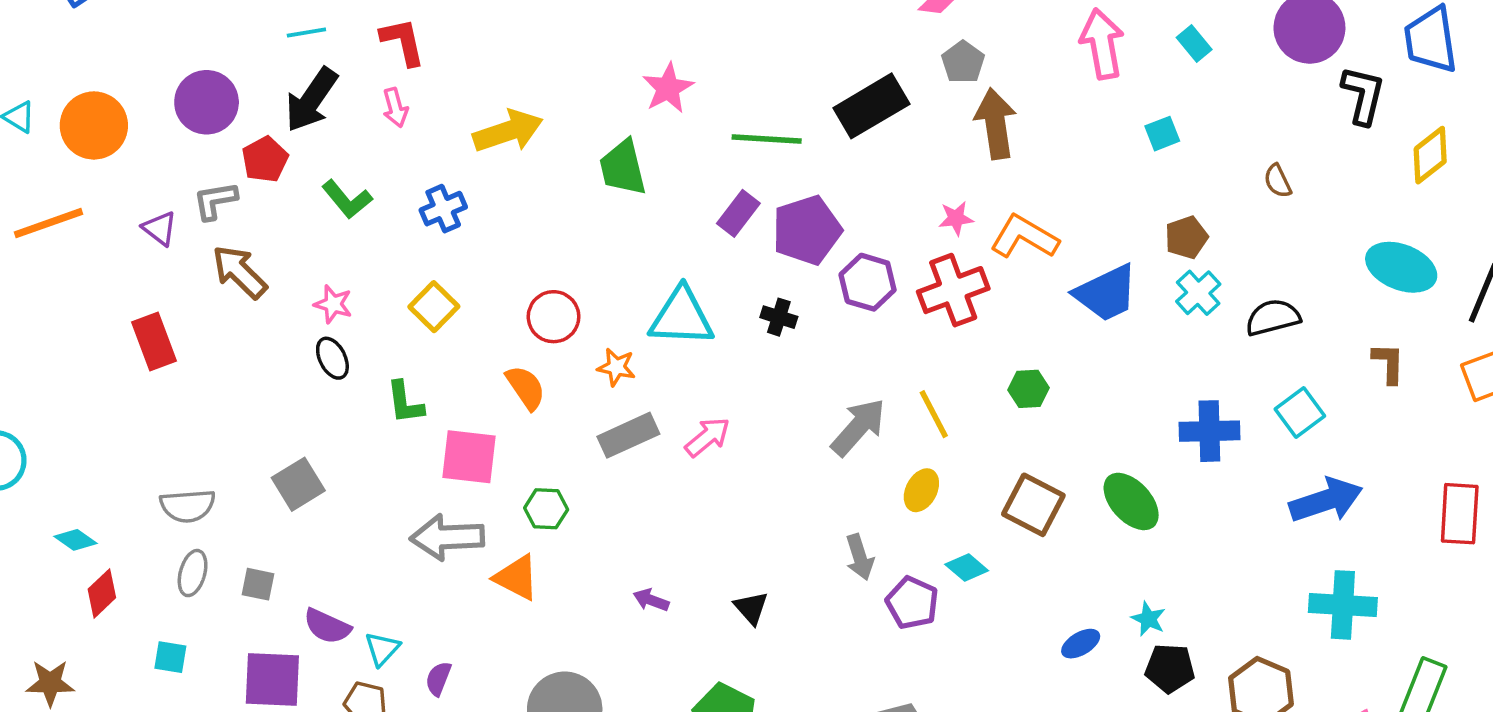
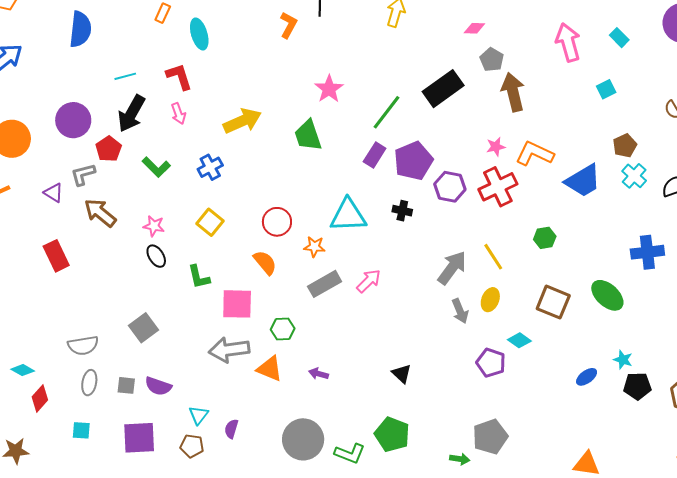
green line: (767, 139) -> (387, 112), turned -51
gray arrow: (860, 557) -> (460, 311), moved
purple arrow: (651, 600) -> (319, 374), moved
purple semicircle: (327, 626) -> (158, 386), moved

